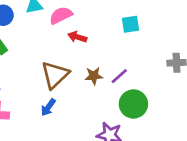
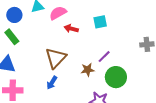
cyan square: (131, 24) -> (100, 22), moved
brown star: (94, 76) -> (88, 70), moved

